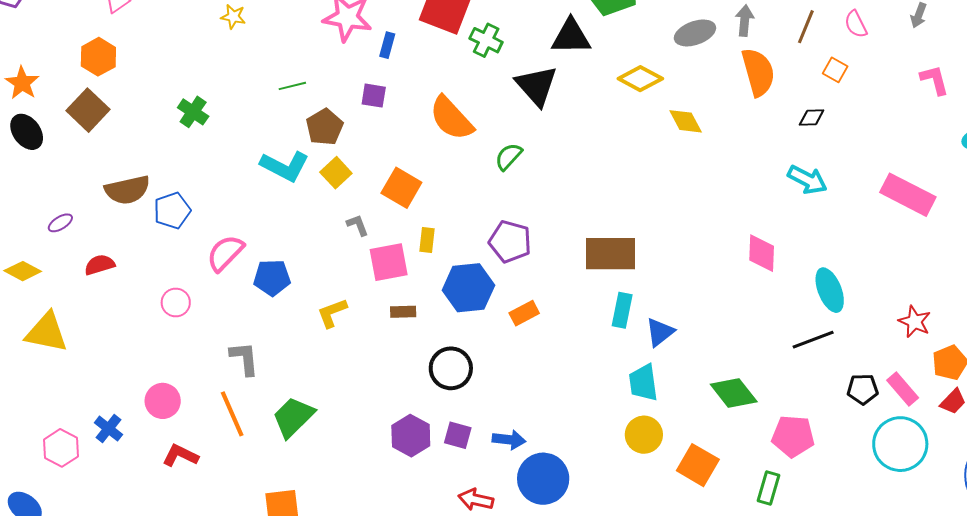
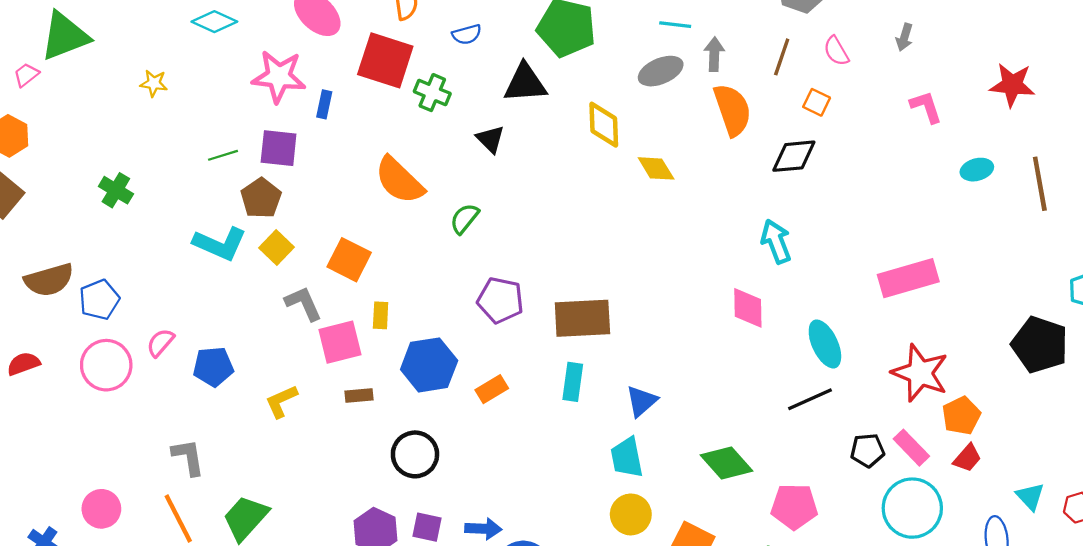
yellow diamond: (640, 79) -> (604, 125), turned 63
black triangle: (536, 86) -> (490, 139), size x0.6
purple square: (374, 96) -> (279, 148), moved, size x1.4
black diamond: (812, 118) -> (794, 156), size x1.6
cyan arrow: (807, 180) -> (776, 241), moved, turned -135
pink rectangle: (908, 195) -> (908, 278), moved, turned -40
gray L-shape: (358, 225) -> (303, 303), size x1.5
purple pentagon: (510, 242) -> (500, 300), moved
pink semicircle: (225, 253) -> (160, 343), size x0.7
pink circle: (176, 302) -> (106, 365), moved, size x1.6
cyan rectangle: (622, 310) -> (573, 382), moved
red star: (915, 322) -> (920, 373), size x1.6

